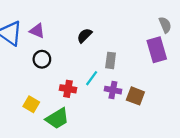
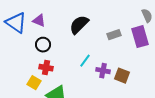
black semicircle: (85, 36) -> (79, 25), size x1.5
gray rectangle: (111, 60) -> (114, 35), moved, turned 64
red cross: (68, 89) -> (46, 68), moved

